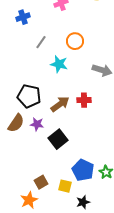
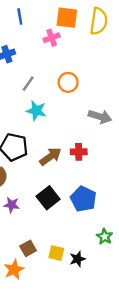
cyan star: (59, 64) -> (36, 111), moved
purple star: (37, 124) -> (12, 205), moved
blue pentagon: (83, 170) -> (83, 199), moved
black star: (83, 202) -> (78, 259), moved

